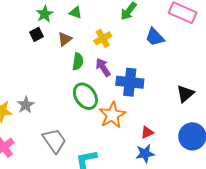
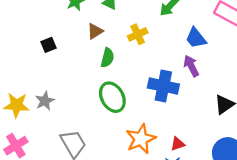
black square: (37, 34) -> (48, 45), moved
purple arrow: (103, 67) -> (191, 66), moved
orange star: (112, 115) -> (141, 139), moved

